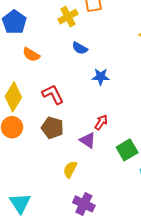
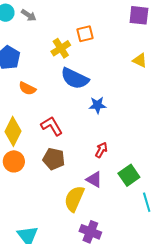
blue semicircle: (80, 48) -> (75, 78), size x1.8
purple triangle: (88, 140) -> (94, 179), moved
yellow semicircle: (70, 169) -> (74, 199), size x1.5

